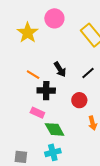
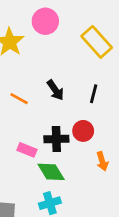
black line: (88, 73) -> (94, 94), turned -32
black cross: (46, 91) -> (56, 139), moved

